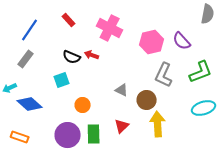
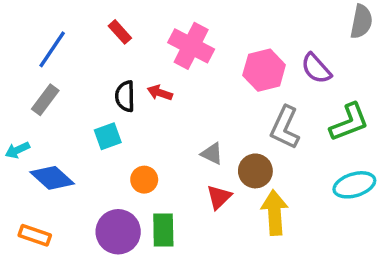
black semicircle: (72, 57) -> (125, 96), turned 66
red triangle: (122, 126) -> (219, 197), moved

